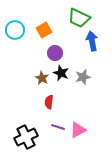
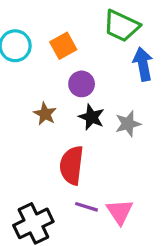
brown star: (42, 78) -> (45, 114), moved
red semicircle: (49, 102) -> (72, 165), size x1.6
pink triangle: (78, 130) -> (120, 212), turned -36

